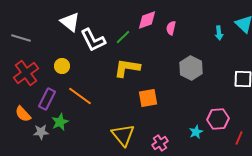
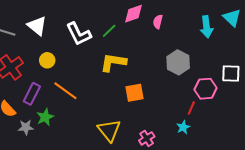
white triangle: (70, 22) -> (37, 26), moved
cyan arrow: (219, 33) -> (207, 27), size x1.5
pink hexagon: (218, 119) -> (206, 89), moved
red line: (239, 138) -> (191, 108), moved

